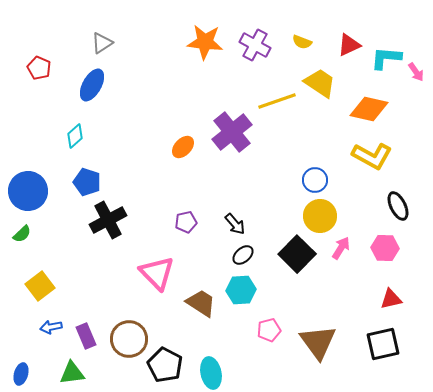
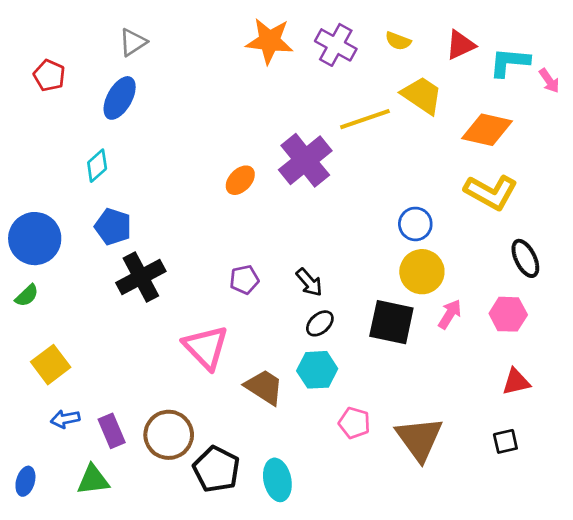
black square: (297, 254) -> (391, 322), turned -33
pink pentagon: (269, 330) -> (354, 423), turned 30
black square: (383, 344) -> (505, 441), size x0.6

